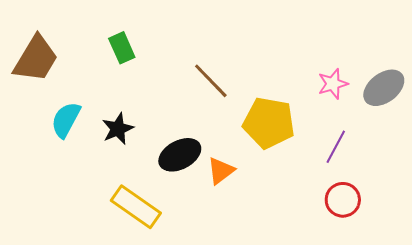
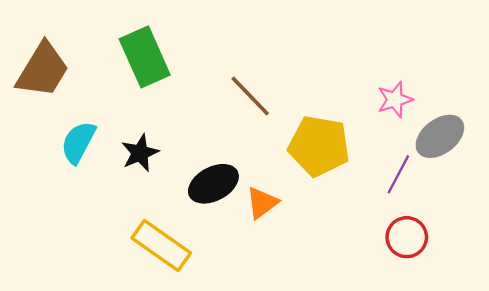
green rectangle: (122, 48) -> (145, 57), size x1.6
gray ellipse: (384, 88) -> (440, 136), moved

